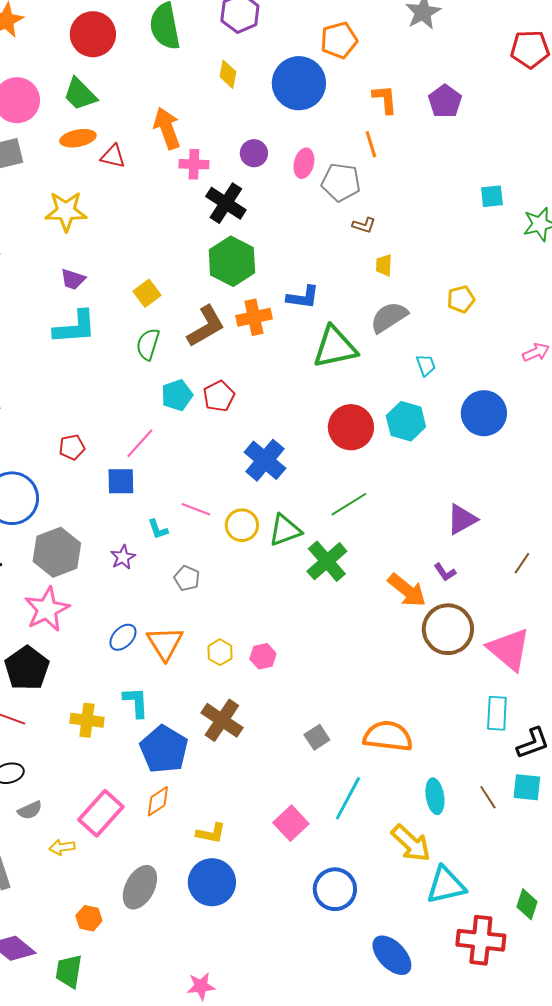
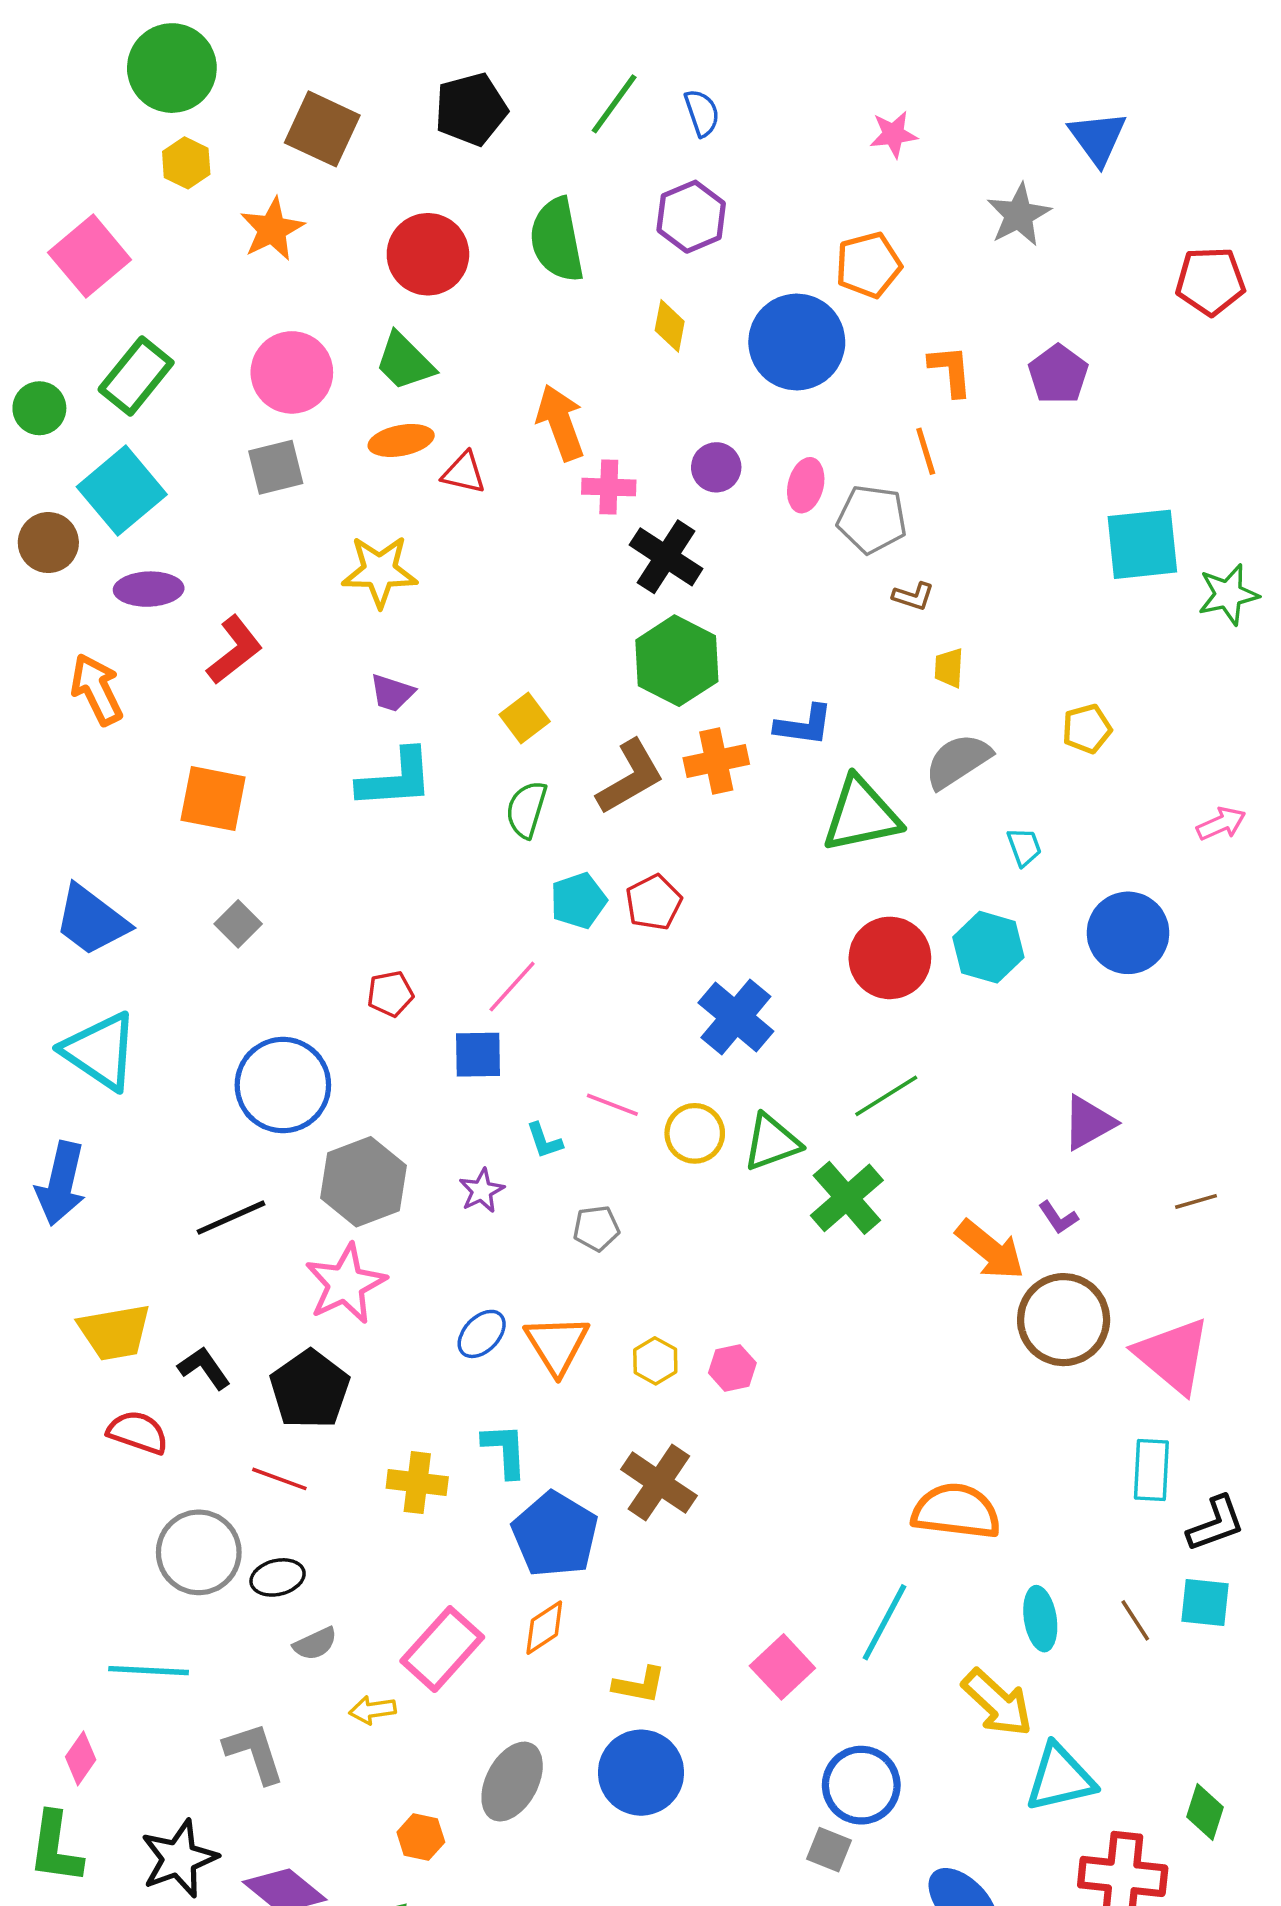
cyan square: (492, 196) -> (1142, 544), size x1.8
brown line: (522, 563) -> (1196, 1201), turned 40
gray pentagon: (187, 578) -> (596, 1228), turned -30
gray square: (317, 737) -> (829, 1850), moved, turned -35

